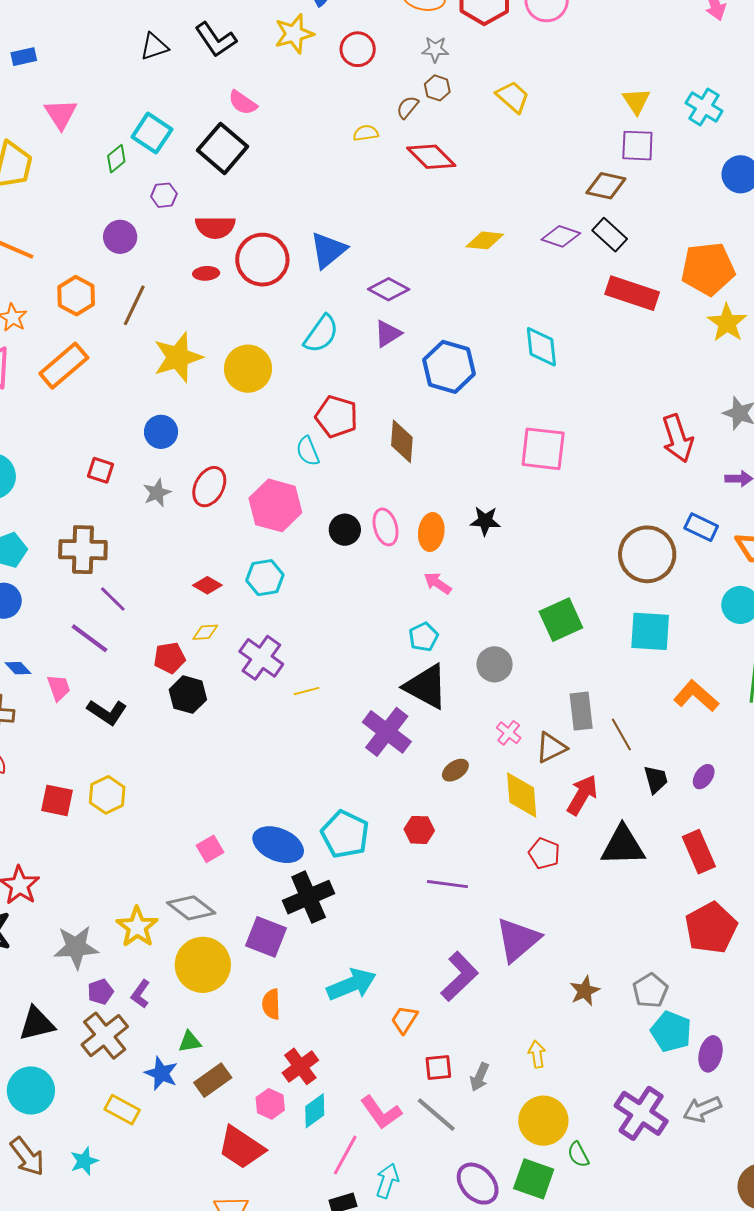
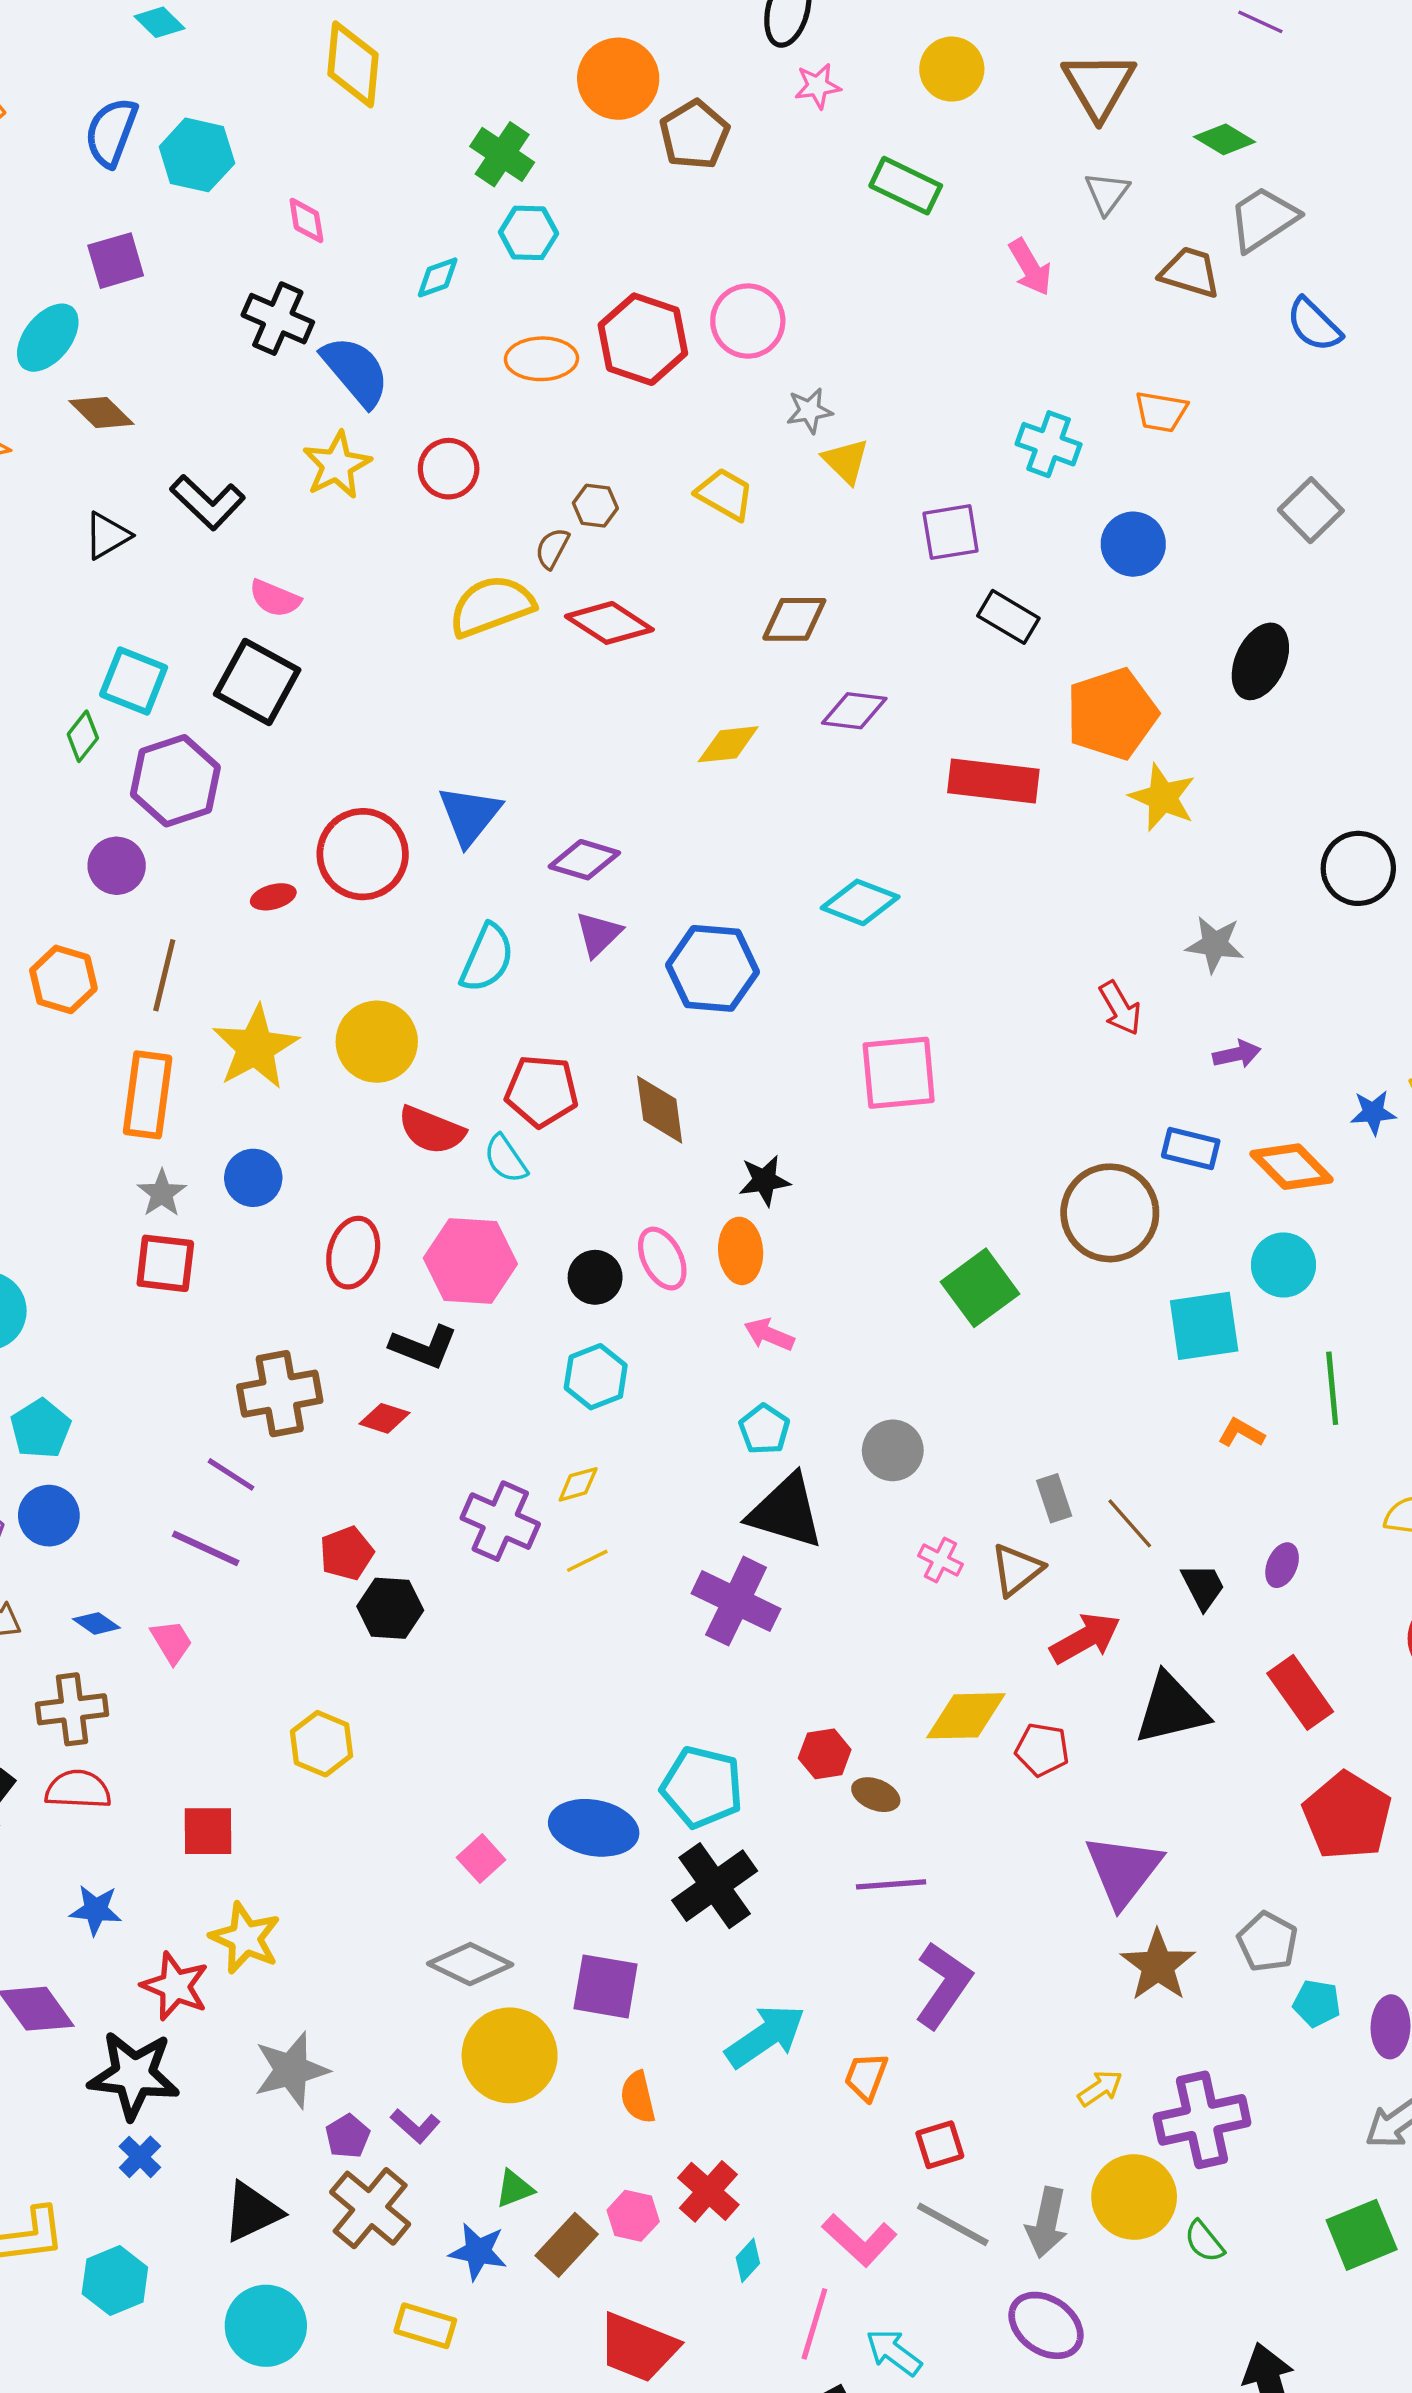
gray star: (435, 49) -> (809, 411), moved
yellow triangle: (636, 101) -> (846, 461), moved
yellow semicircle: (366, 133) -> (491, 606), size x2.0
brown diamond: (606, 186) -> (794, 619), moved
purple hexagon: (164, 195) -> (175, 781), size x2.0
red semicircle: (215, 227) -> (431, 1130), moved, turned 33
black rectangle: (610, 235) -> (1008, 617), moved
cyan diamond: (541, 347) -> (860, 902), turned -51
orange rectangle: (64, 366) -> (148, 1095), moved, turned -30
red arrow: (678, 438) -> (1120, 1008), size x0.7
red square: (100, 470) -> (165, 1263), size x1.4
gray star: (157, 493) -> (162, 1193), moved
black star: (485, 521) -> (764, 1181), moved
brown cross: (83, 550) -> (280, 1394), moved
cyan hexagon: (265, 578) -> (596, 1377), moved
green square: (561, 620) -> (980, 1288), moved
cyan square: (650, 631) -> (1204, 1326), moved
yellow diamond: (205, 632) -> (578, 1484), moved
orange L-shape: (696, 696) -> (1241, 1433), size x0.6
gray rectangle: (581, 711) -> (1054, 1498), size x0.7
black L-shape: (107, 712) -> (424, 1347), moved
brown ellipse: (455, 770) -> (876, 1795), moved, turned 68
yellow hexagon: (107, 795) -> (322, 1744), moved
yellow diamond: (522, 795) -> (966, 1716), moved, turned -75
red arrow: (582, 795) -> (1085, 1638), turned 42
purple line: (447, 884) -> (891, 1884), moved
black cross: (309, 897) -> (715, 1886), moved
yellow star: (137, 927) -> (245, 1938), moved
purple triangle: (518, 940) -> (1123, 1870), moved
brown star: (585, 991) -> (1158, 1965), size x1.4
purple L-shape: (140, 994) -> (415, 2126), turned -72
cyan pentagon: (671, 1032) -> (1317, 2003), size x0.7
yellow arrow: (537, 1054) -> (1100, 2088), turned 76
gray arrow: (480, 1077) -> (1047, 2222), moved, size x1.4
pink hexagon: (270, 1104) -> (633, 2216), moved
cyan diamond: (315, 1111) -> (748, 2260), size x0.7
purple cross: (641, 1113) -> (1202, 2120), moved, turned -34
green square: (534, 1179) -> (1362, 2235), moved, turned -30
cyan arrow: (387, 1181) -> (894, 2352), turned -60

